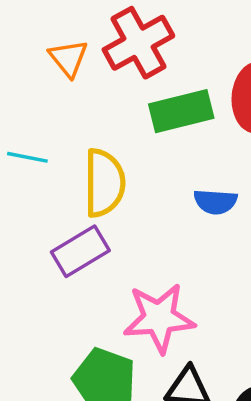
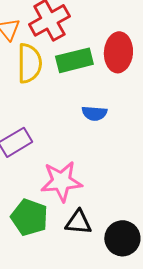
yellow semicircle: (104, 183) -> (29, 63), moved

